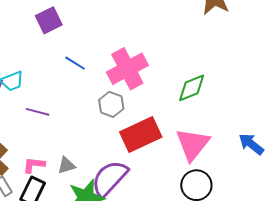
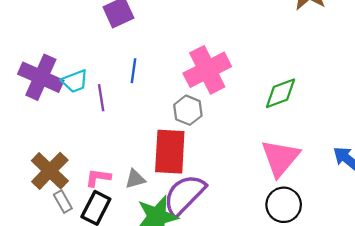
blue line: (75, 63) -> (134, 71), moved, turned 65
purple line: (37, 112) -> (101, 98), moved, turned 65
red rectangle: (141, 135) -> (170, 152), moved, turned -63

